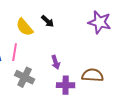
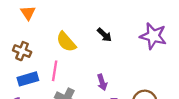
black arrow: (48, 21) -> (104, 35), moved

